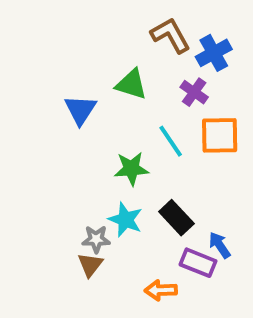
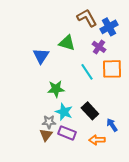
green star: (131, 169) -> (56, 89), moved
purple rectangle: (198, 263) -> (67, 133), moved
orange arrow: (161, 290) -> (97, 140), moved

